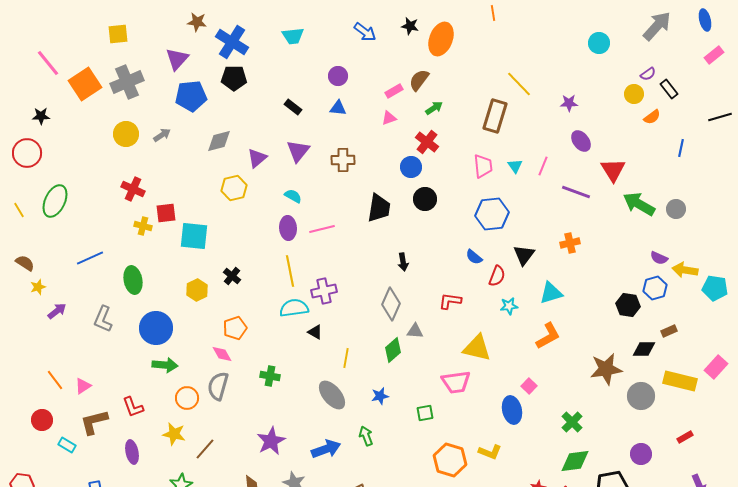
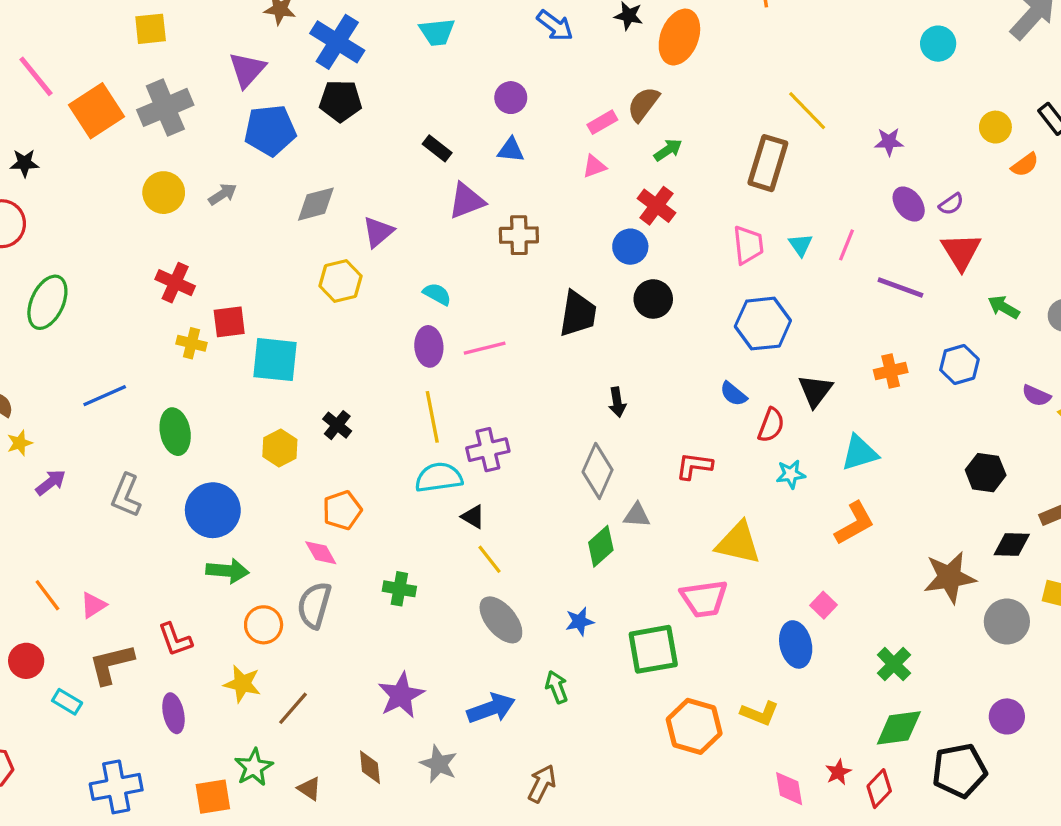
purple semicircle: (648, 74) -> (951, 204), moved
purple triangle: (298, 151) -> (467, 201), moved, turned 30
green arrow: (639, 204) -> (1004, 307), size x0.6
blue hexagon: (655, 288) -> (959, 364), moved
yellow line: (346, 358) -> (489, 559), moved, turned -48
green square: (425, 413) -> (653, 649), size x1.8

